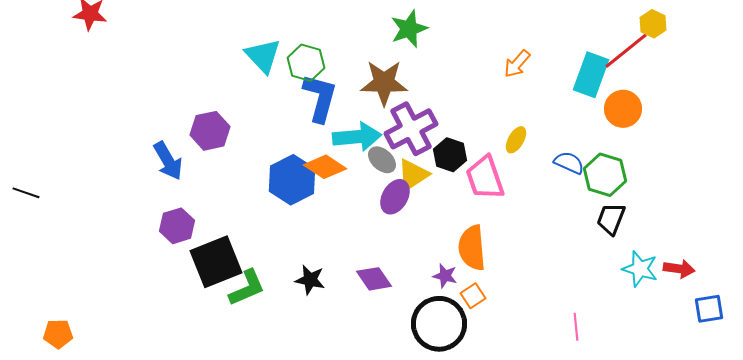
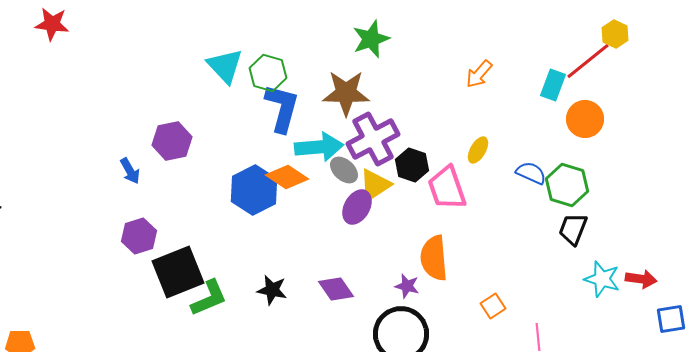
cyan rectangle: (591, 75) -> (553, 85), size x0.7
blue arrow: (168, 161) -> (130, 171), size x0.7
orange square: (473, 296) -> (493, 306), moved

